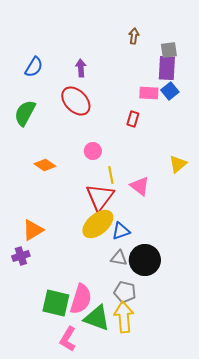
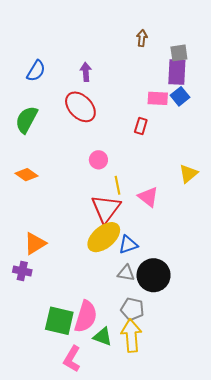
orange diamond: (45, 165) -> (26, 175), moved
purple cross: (21, 256) -> (22, 271), turned 30
green triangle: (97, 318) -> (103, 337), size x0.7

